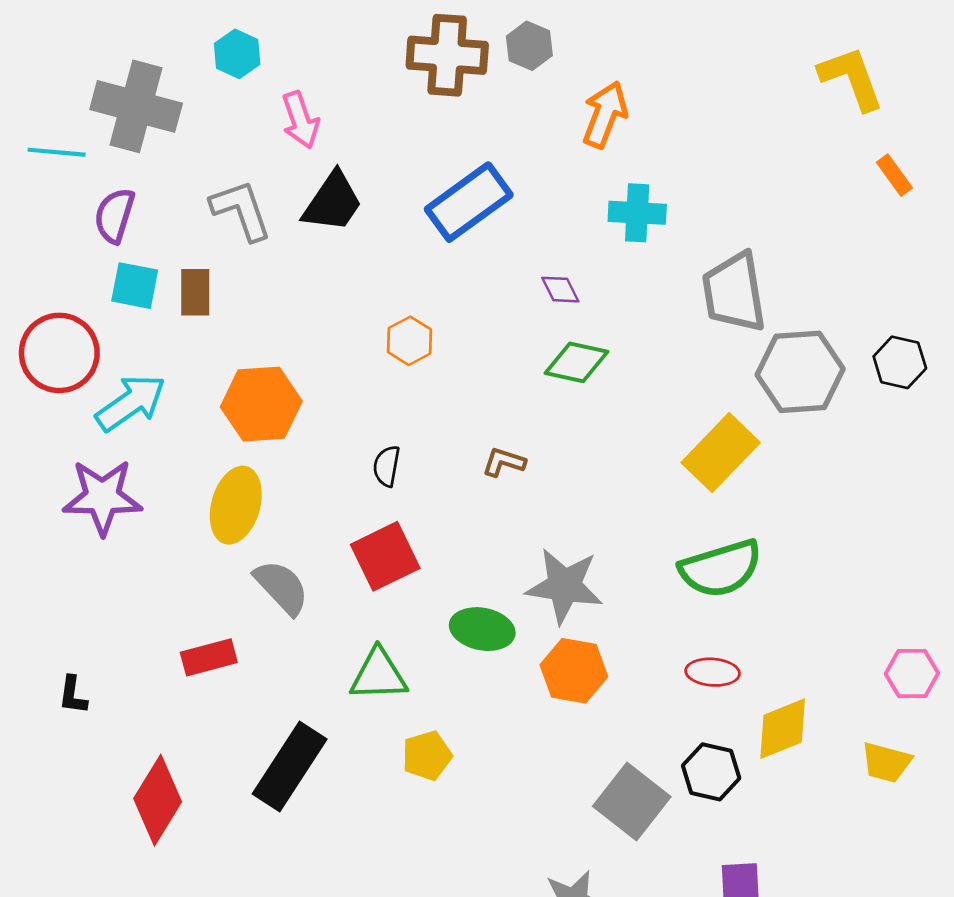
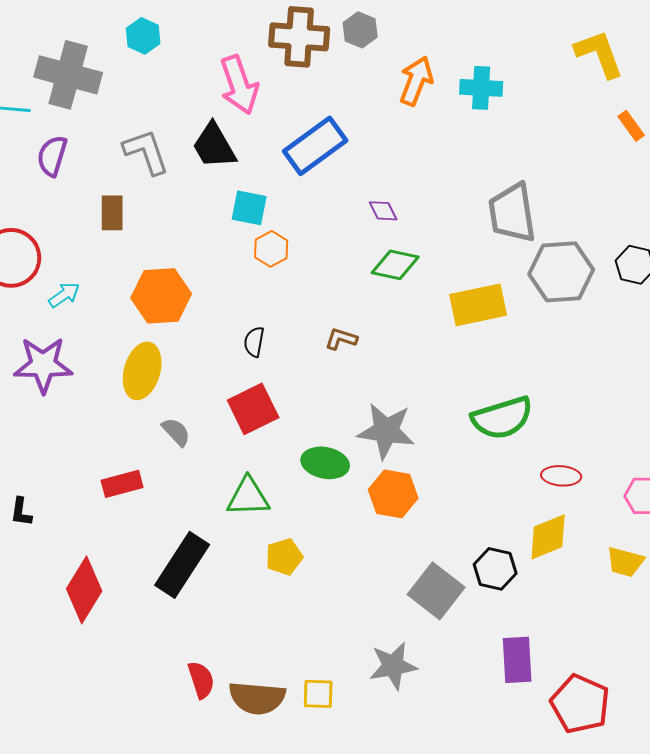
pink arrow: (300, 120) -> (239, 85), moved, size x1.4
black trapezoid: (333, 202) -> (214, 146), turned 116
cyan cross: (637, 213) -> (481, 88), moved
cyan square: (135, 286) -> (249, 208), moved
cyan arrow: (131, 403) -> (64, 295), size x0.6
yellow rectangle: (721, 453) -> (478, 305), moved, turned 34
gray semicircle: (282, 587) -> (176, 432), size x0.7
red ellipse: (713, 672) -> (561, 476), moved

